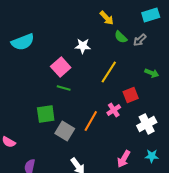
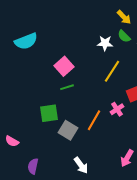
yellow arrow: (107, 18) -> (124, 17), moved
white star: (83, 46) -> (105, 43), moved
green line: (64, 88) -> (67, 87), turned -32

